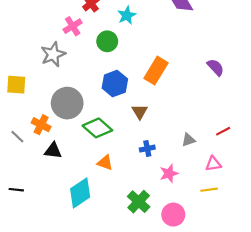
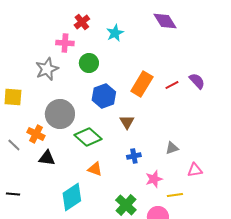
pink cross: (73, 26) -> (65, 43), turned 36
green circle: (107, 41) -> (89, 63), moved
red line: (223, 131) -> (172, 85), moved
yellow line: (209, 190) -> (175, 195), moved

